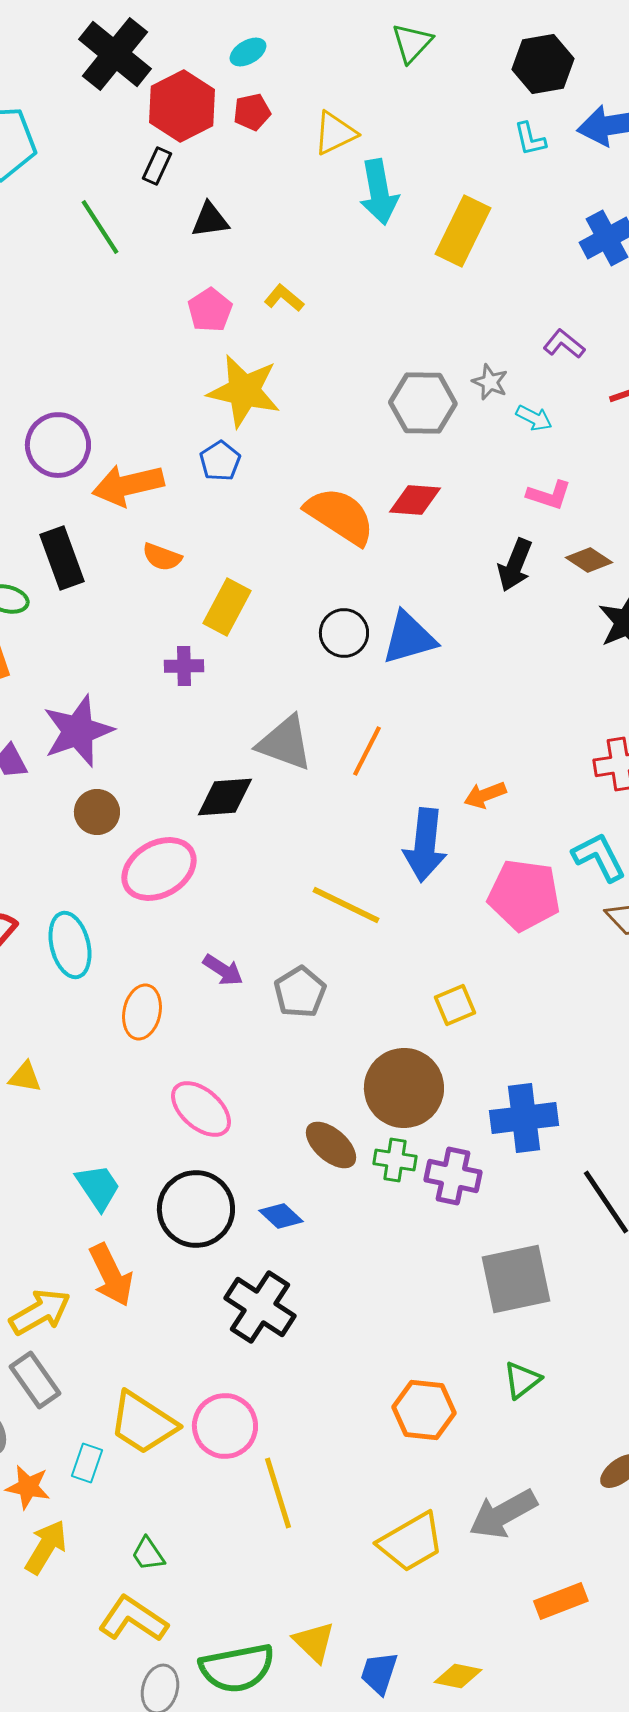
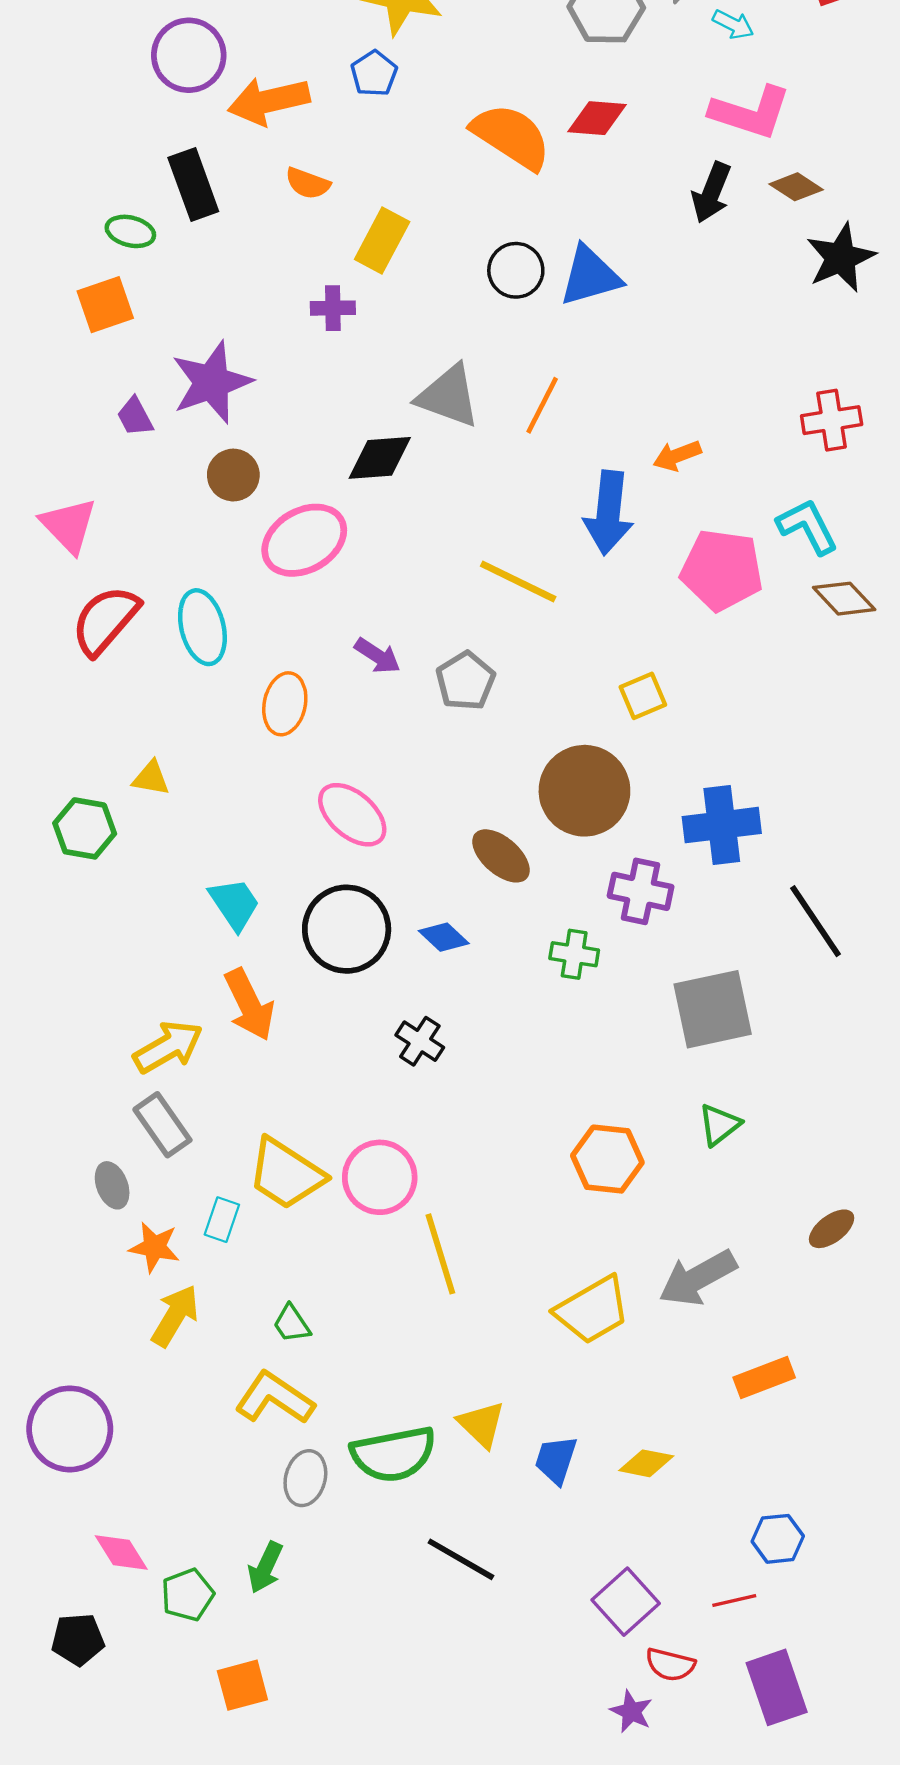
pink L-shape: (549, 495) -> (750, 112), size x1.6
green cross: (395, 1160) -> (574, 954), moved
black cross: (260, 1307) -> (420, 1041), size x0.6

